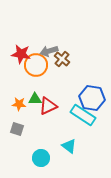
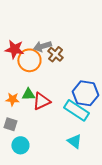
cyan triangle: (69, 146) -> (74, 141), moved
cyan circle: (41, 158) -> (20, 145), moved

